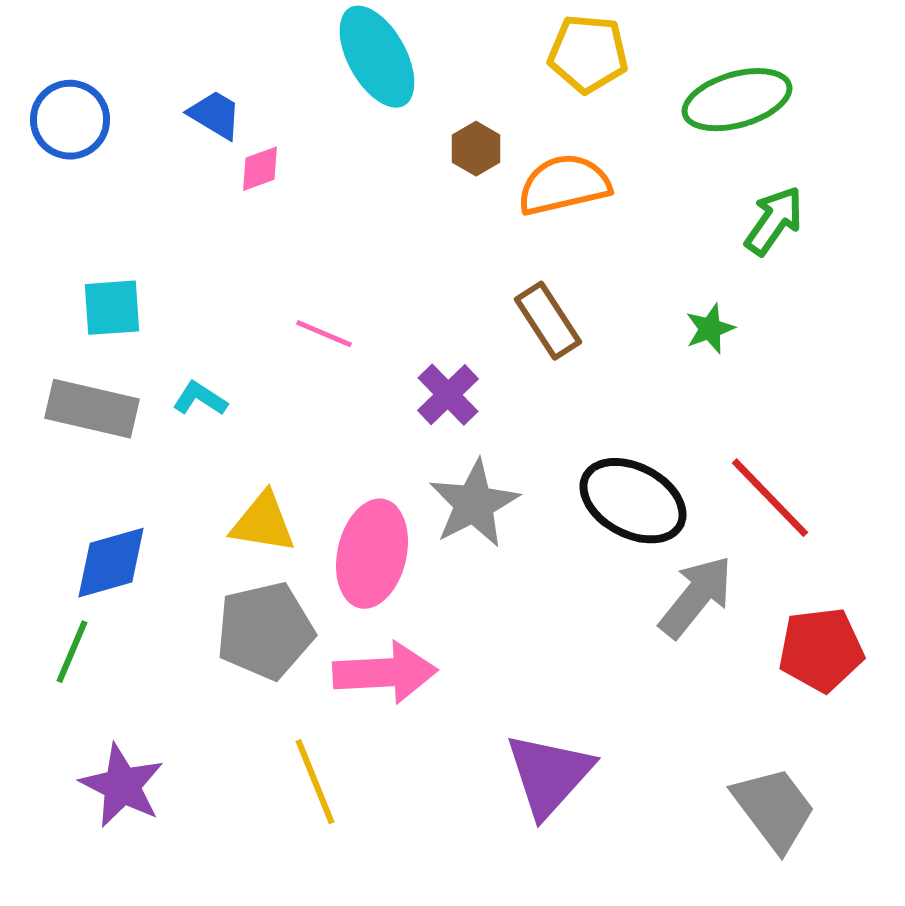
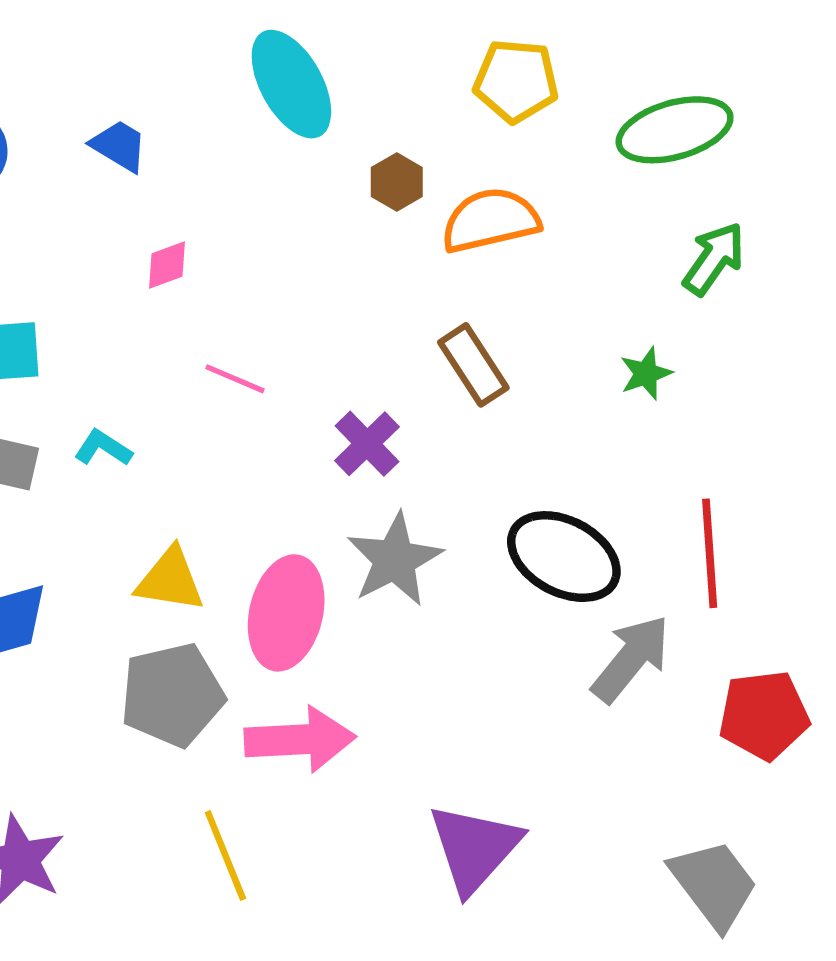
pink diamond: (260, 169) -> (167, 265), moved
red line: (770, 498) -> (710, 553), turned 40

